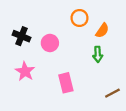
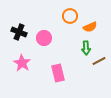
orange semicircle: (102, 30) -> (90, 27), turned 32
brown line: (112, 93) -> (99, 61), moved

